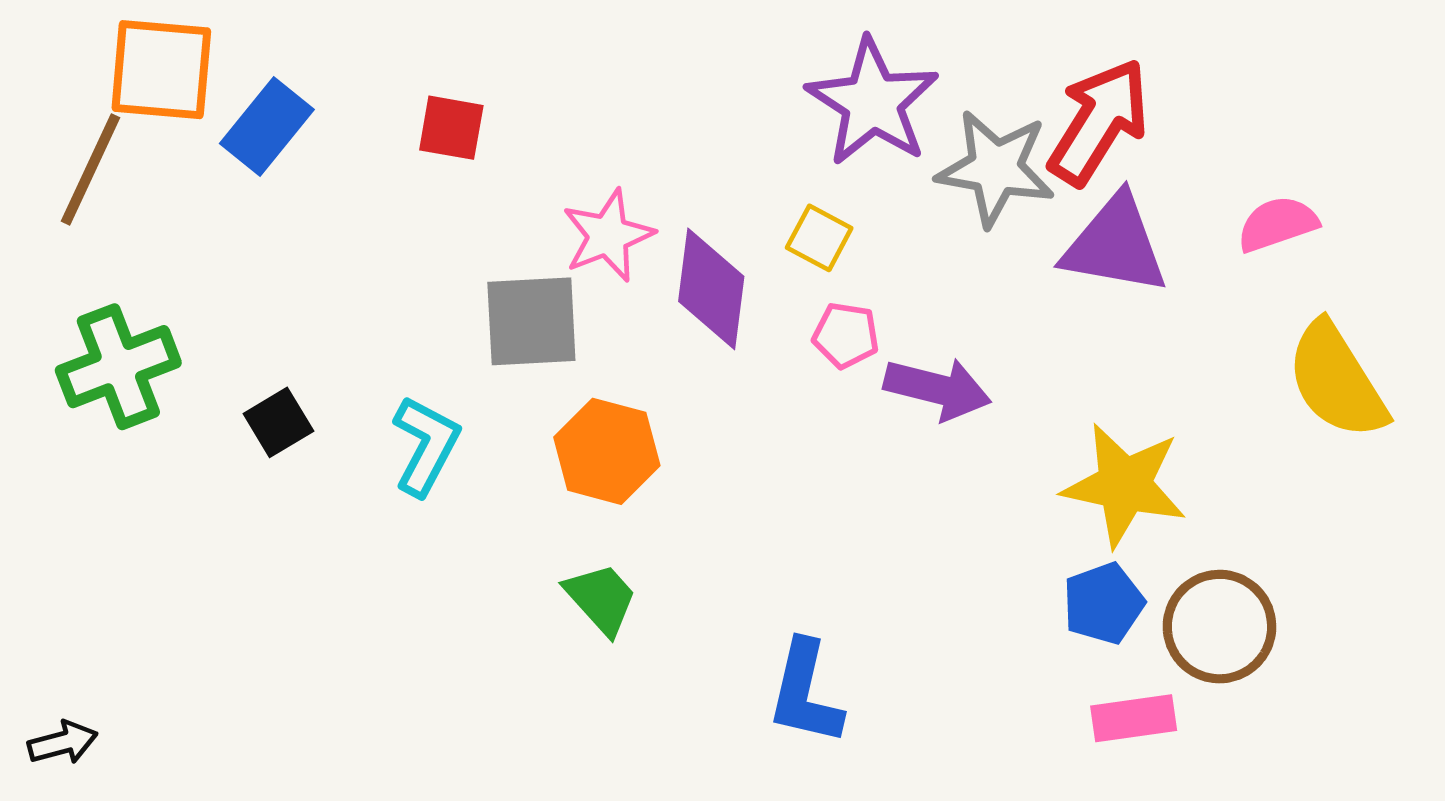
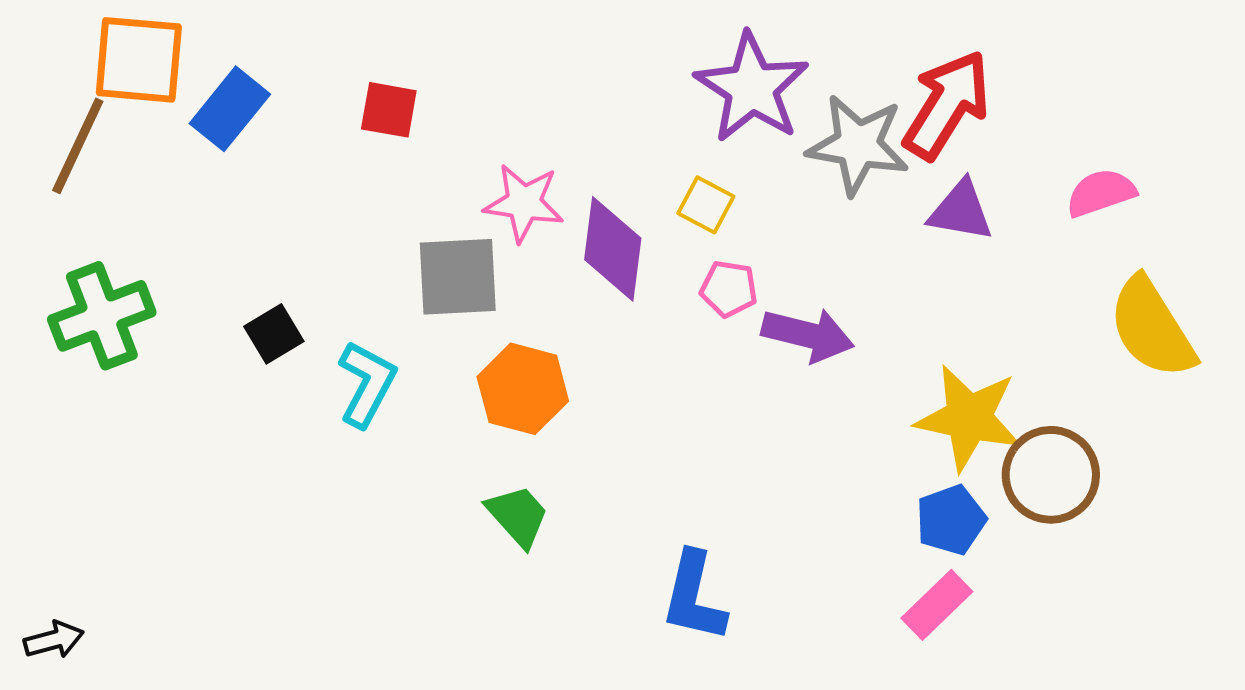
pink star: (608, 236) -> (524, 203), turned 30
purple triangle: (1115, 245) -> (961, 211), size x0.7
black square: (278, 422) -> (274, 334), moved
brown circle: (1219, 627) -> (1051, 475), moved
pink rectangle: (1134, 718) -> (937, 605), moved, turned -36

